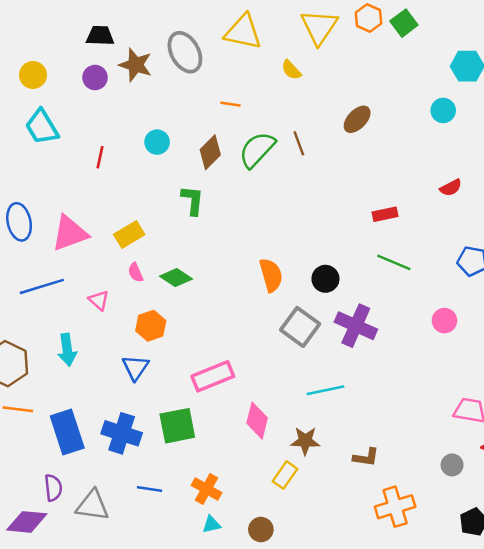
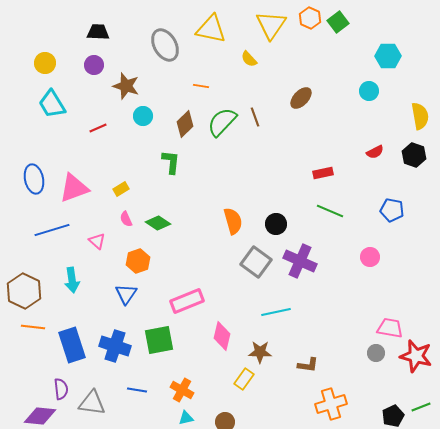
brown star: (136, 65) -> (126, 86), moved
red line: (100, 157) -> (98, 128), turned 54
yellow rectangle: (129, 235) -> (121, 189), size x0.7
gray circle: (452, 465) -> (376, 353), moved

